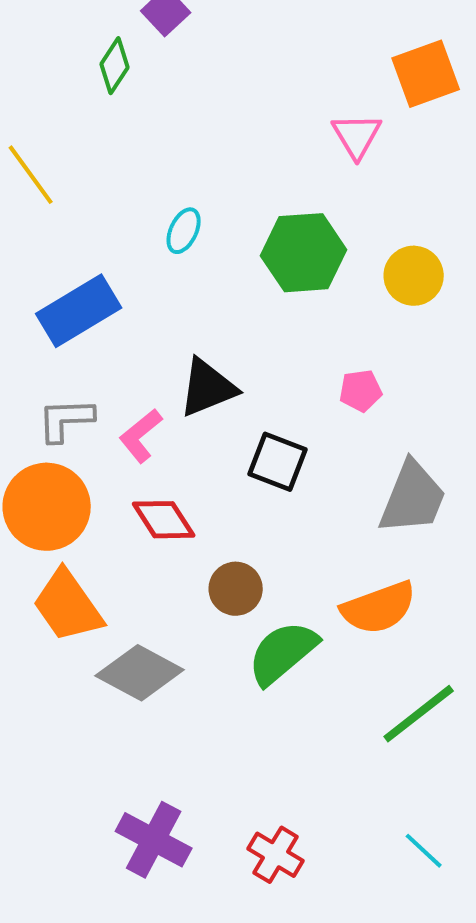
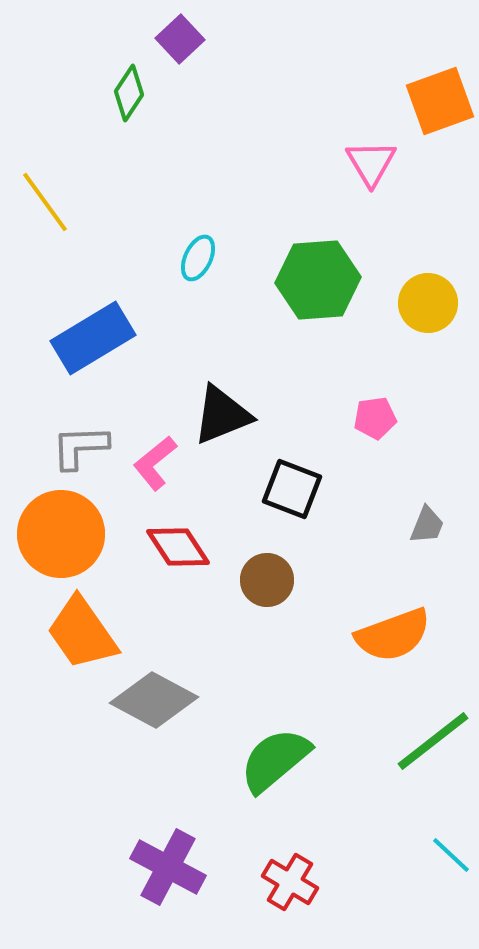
gray trapezoid: (413, 498) -> (427, 525), size x0.5
brown circle: (236, 589) -> (267, 580), moved
green semicircle: (283, 653) -> (275, 760), moved
cyan line: (424, 851) -> (451, 855), moved

